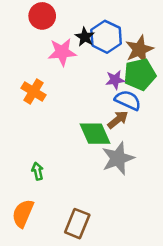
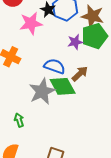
brown star: (139, 49) -> (93, 16), turned -30
blue semicircle: (128, 100) -> (55, 66), moved
gray star: (118, 158) -> (42, 91), moved

